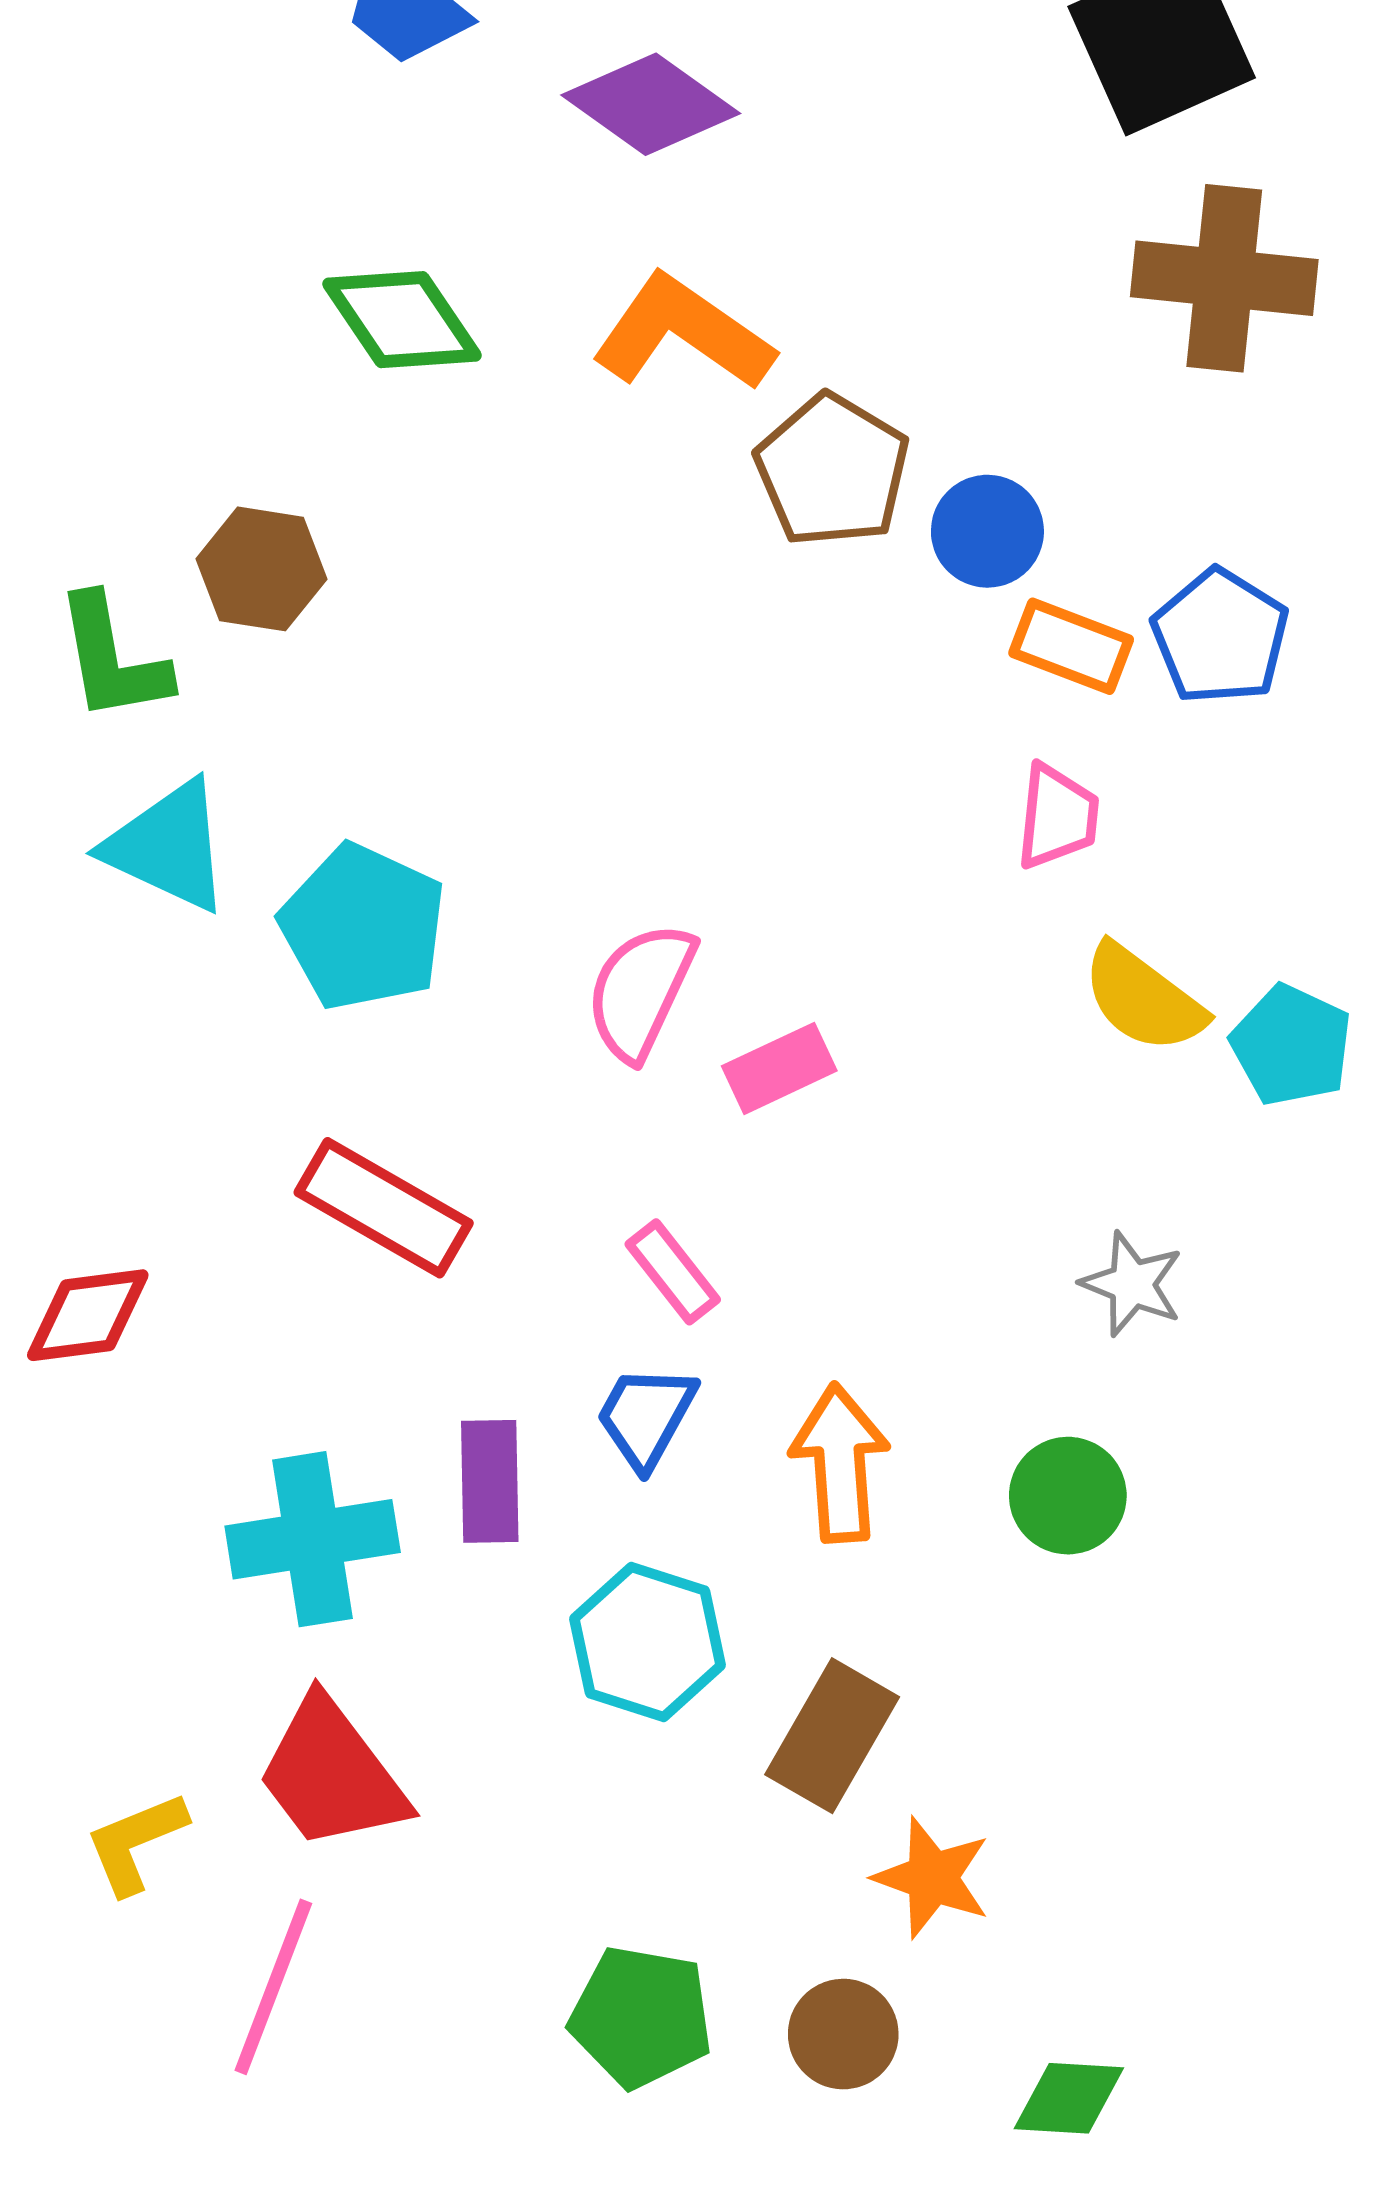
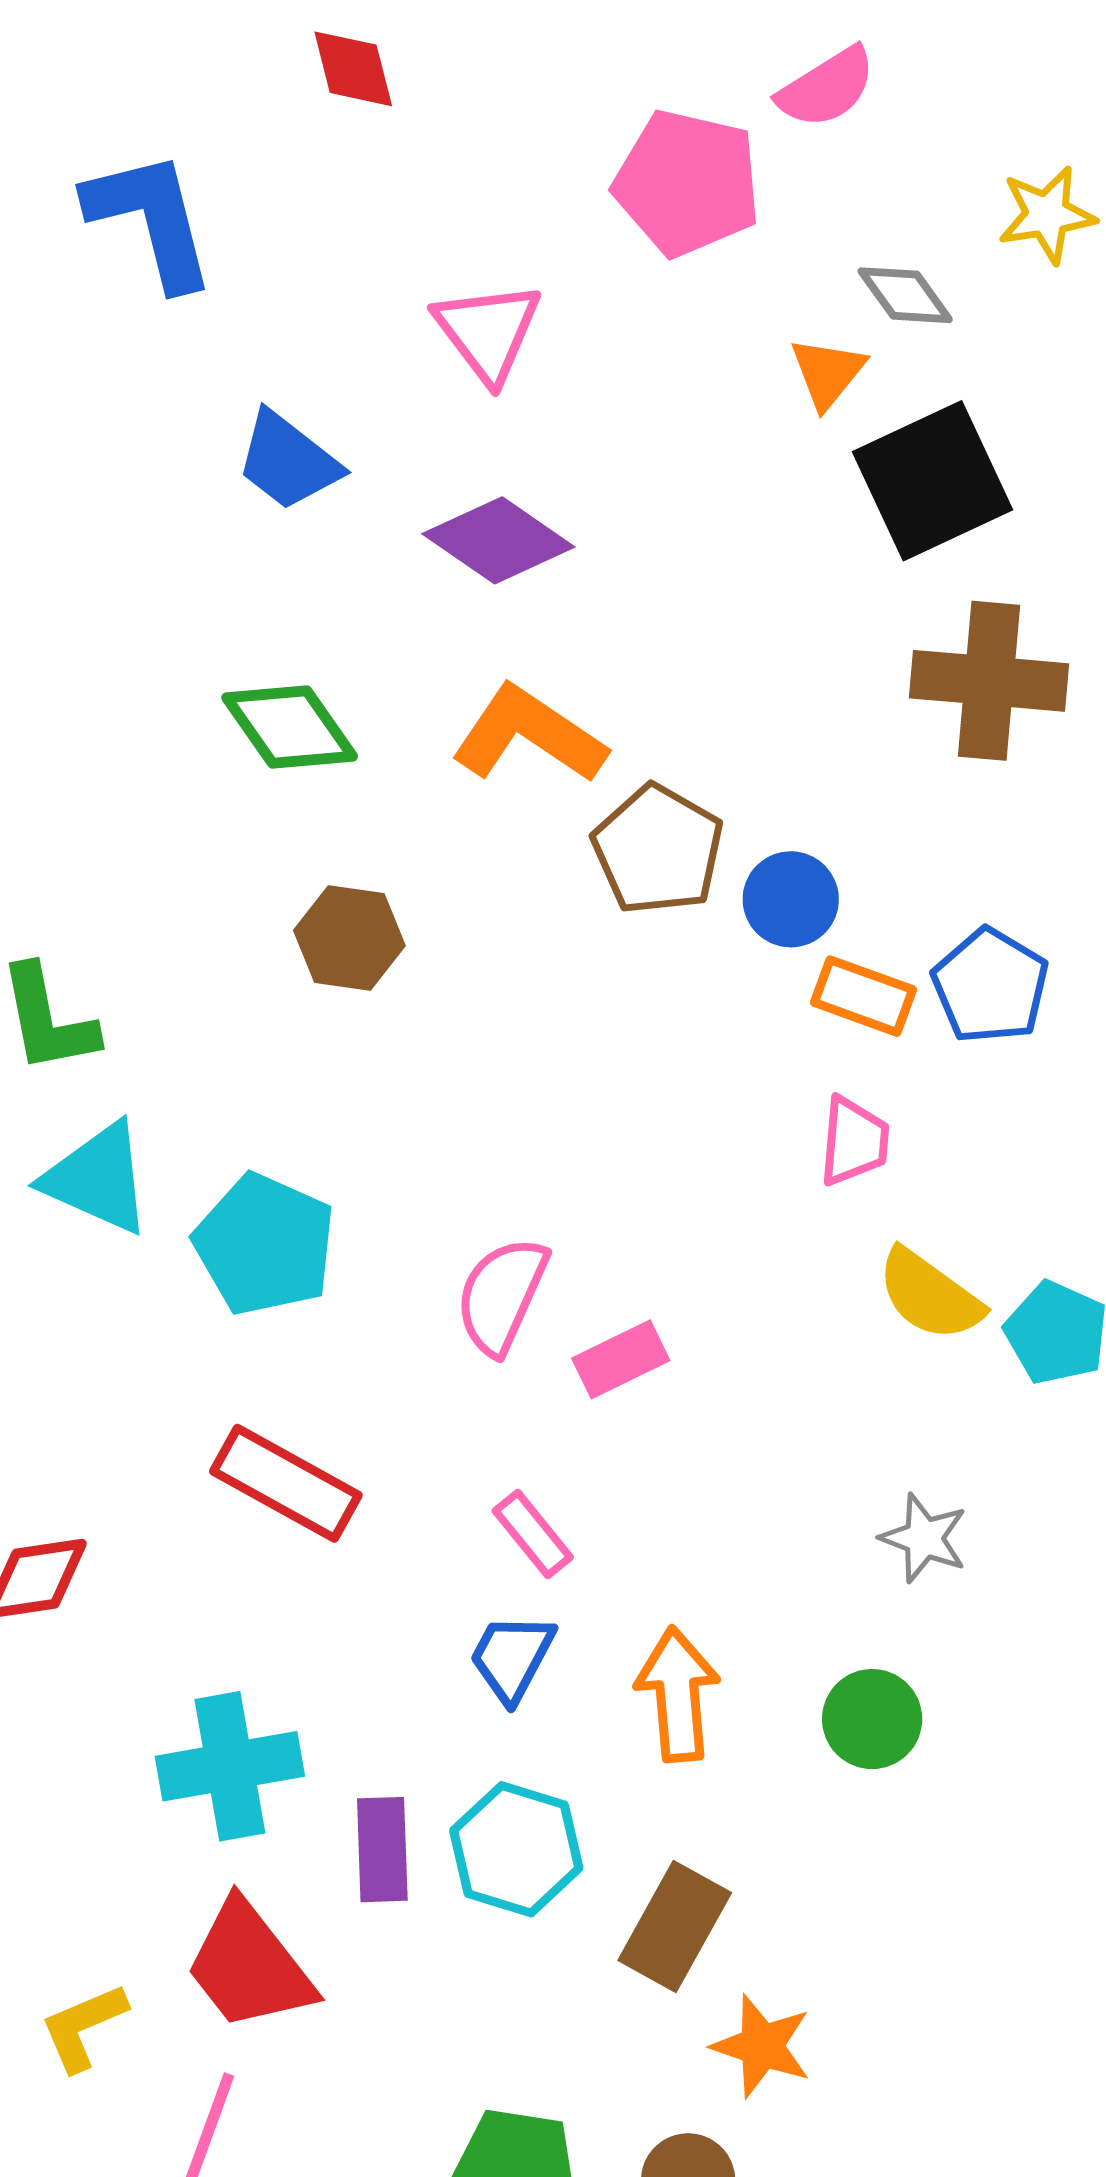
brown hexagon: (261, 569) -> (349, 938), moved
purple rectangle: (490, 1481) -> (382, 1850), moved

